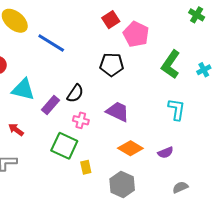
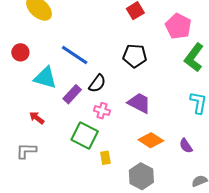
pink pentagon: (136, 34) -> (178, 26), moved
blue line: (51, 43) -> (75, 55), moved
purple semicircle: (166, 153) -> (186, 146), turned 77

